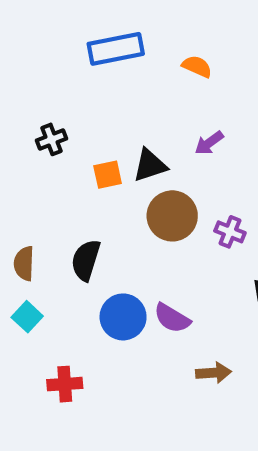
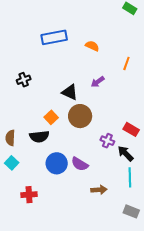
black triangle: (150, 165) -> (70, 92), turned 42
orange square: (108, 175) -> (51, 117), moved, turned -32
purple cross: (230, 232) -> (107, 141), moved
black semicircle: (86, 260) -> (39, 137), turned -114

